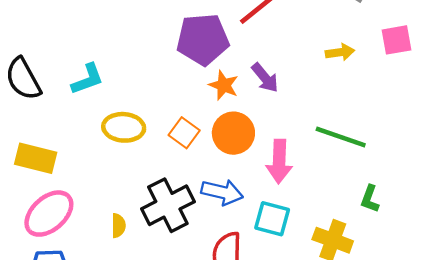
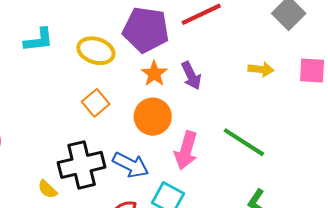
yellow ellipse: (124, 127) -> (96, 51), moved
orange square: (184, 133) -> (96, 103), moved
yellow semicircle: (118, 226) -> (47, 189), moved, turned 120

